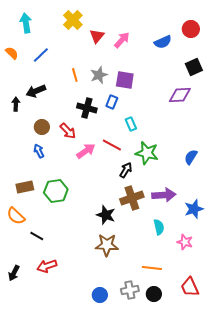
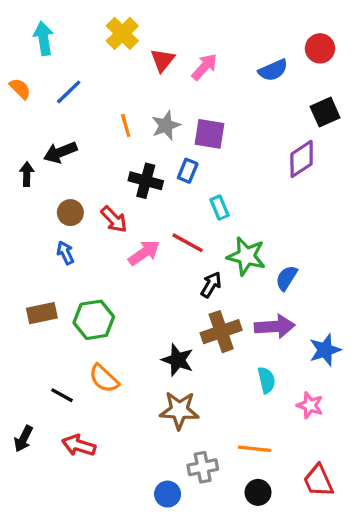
purple diamond: (180, 95) -> (302, 159), turned -30
blue semicircle: (191, 157) -> (286, 278), moved
orange semicircle: (16, 216) -> (104, 378), moved
red arrow: (47, 266) -> (79, 445), turned 36
black arrow: (14, 273) -> (23, 439), moved
gray cross: (130, 290) -> (203, 467), moved

